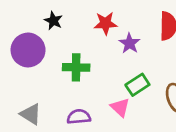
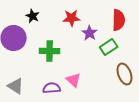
green rectangle: (137, 85) -> (109, 47), moved
pink triangle: (120, 107) -> (74, 80), moved

